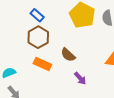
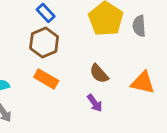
brown semicircle: (68, 55) -> (99, 74), moved

